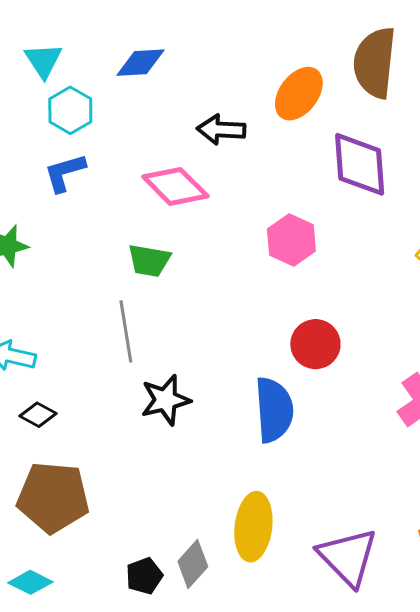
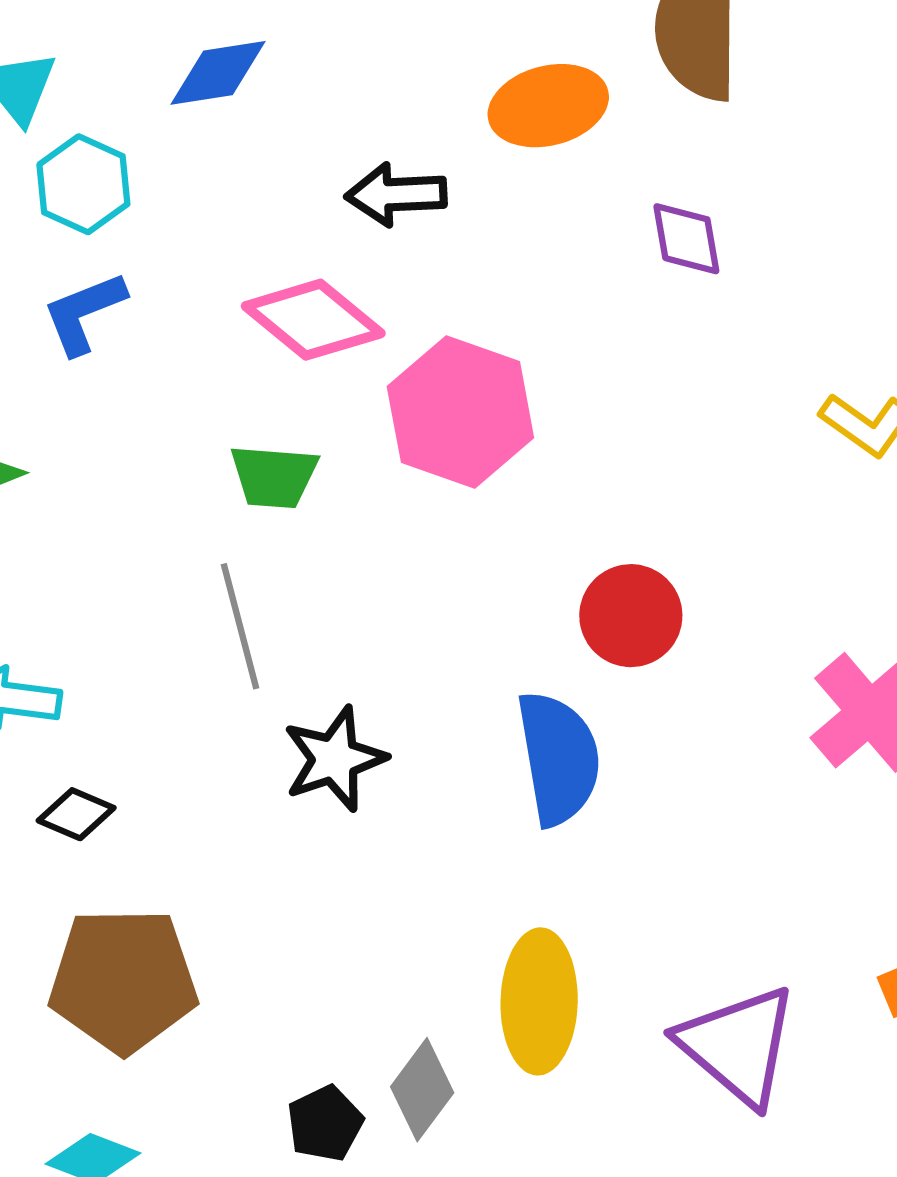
orange ellipse: (299, 94) -> (548, 106), turned 44
purple diamond: (360, 164) -> (686, 239), size x0.6
pink hexagon: (291, 240) -> (460, 412), moved, size x1.4

